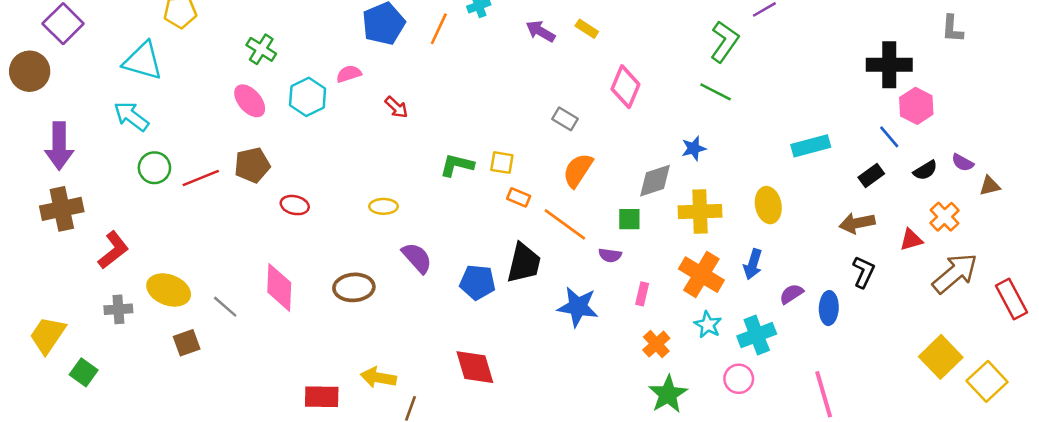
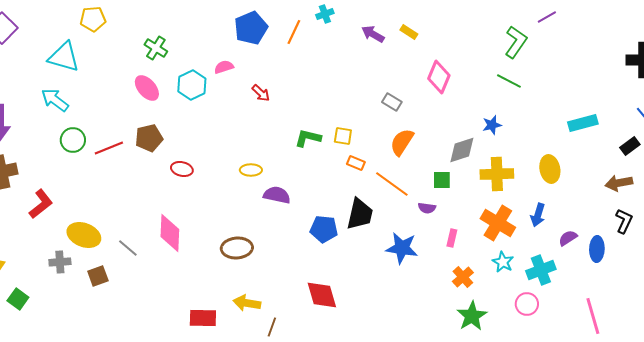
purple semicircle: (417, 258) -> (277, 195), moved, turned -36
brown ellipse: (354, 287) -> (237, 248), moved
gray cross: (118, 309) -> (60, 262), moved

